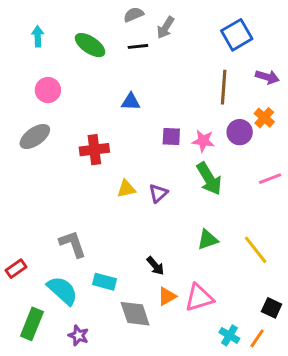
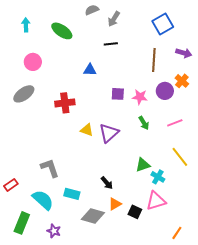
black line: (138, 46) -> (111, 44), moved
green arrow: (209, 179) -> (144, 123), size x0.6
pink line: (270, 179) -> (175, 123), moved
yellow triangle: (126, 189) -> (87, 130), turned 32
purple triangle: (158, 193) -> (109, 133), size x1.5
yellow line: (256, 250) -> (180, 157), moved
pink triangle: (199, 298) -> (156, 201), moved
black square: (272, 308) -> (135, 212), moved
gray diamond: (135, 314) -> (93, 216), turned -55
cyan cross: (229, 335) -> (158, 177), moved

